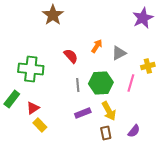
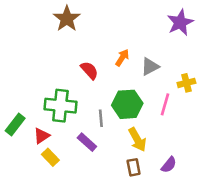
green cross: (31, 69) -> (60, 106), moved
gray line: (78, 85) -> (101, 118), moved
purple rectangle: (83, 113) -> (87, 142), moved, turned 63

